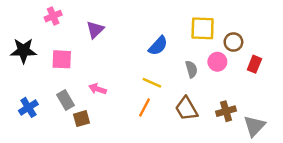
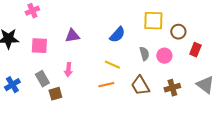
purple triangle: (95, 30) -> (72, 36), moved, turned 35
pink circle: (217, 62) -> (164, 56), moved
pink arrow: (98, 89) -> (68, 70), turned -104
orange line: (145, 107) -> (106, 85), turned 49
gray triangle: (254, 126) -> (205, 85), moved, turned -36

